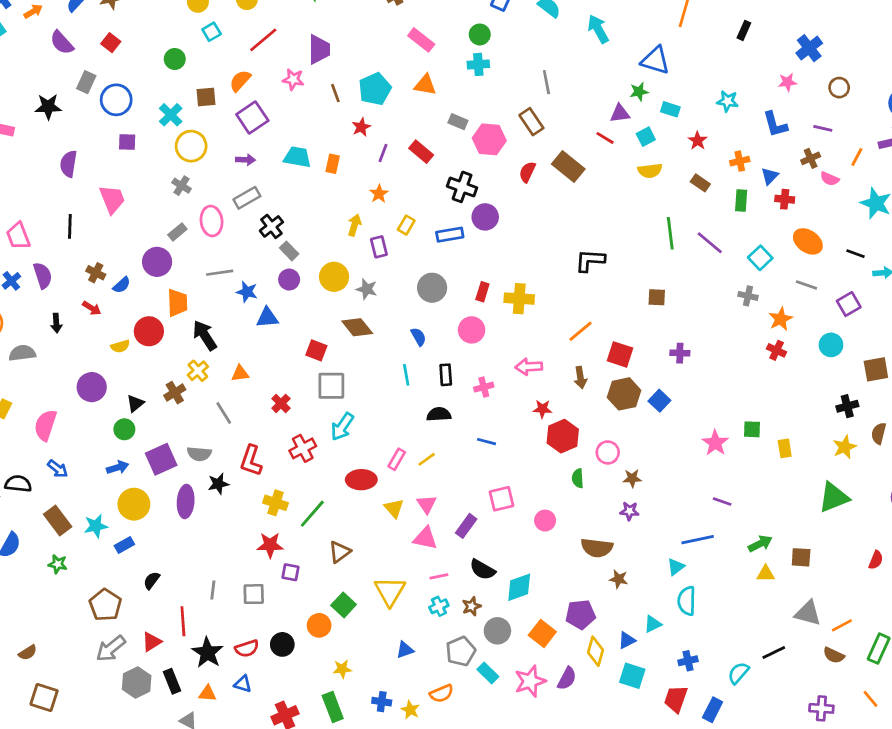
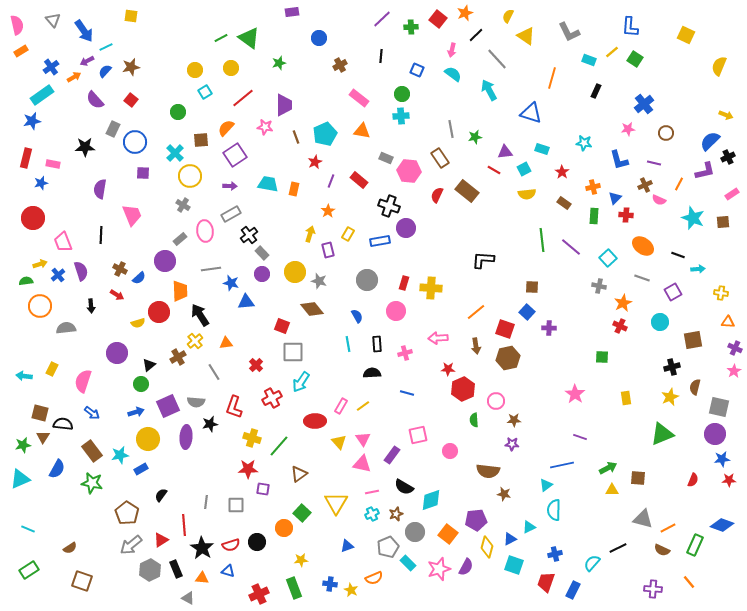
green star: (639, 92) -> (475, 137), moved
blue square: (659, 401) -> (527, 312), moved
green square: (752, 429) -> (602, 357), moved
green star: (58, 564) -> (92, 483), size x1.5

